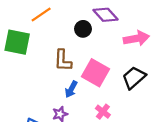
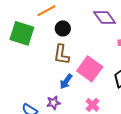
black circle: (83, 29) -> (63, 28), moved

